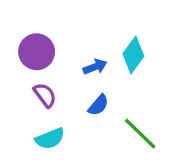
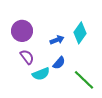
cyan semicircle: (50, 139) -> (41, 74), moved

